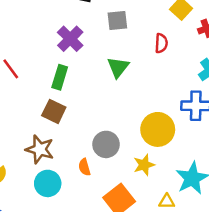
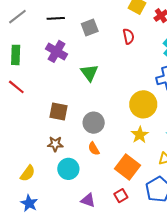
green triangle: (118, 67) -> (89, 73), moved
green rectangle: (60, 77) -> (16, 55), moved
gray circle: (106, 144) -> (94, 123), moved
brown star: (40, 149) -> (55, 144), size x0.7

